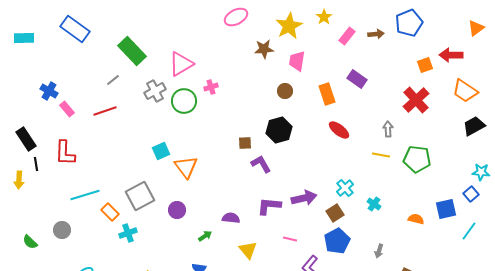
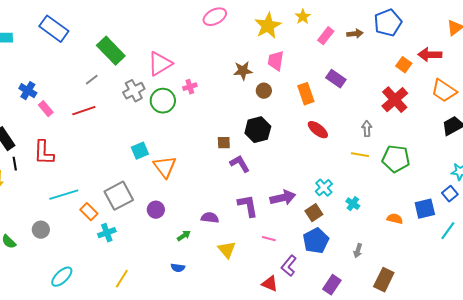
brown star: (264, 49) -> (243, 71), moved
orange square: (425, 65) -> (404, 65), turned -35
purple L-shape: (269, 206) -> (248, 206), turned 75

